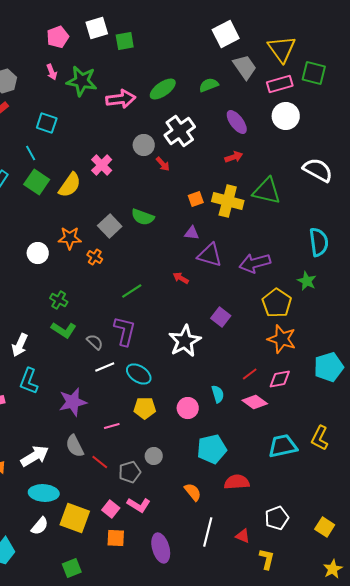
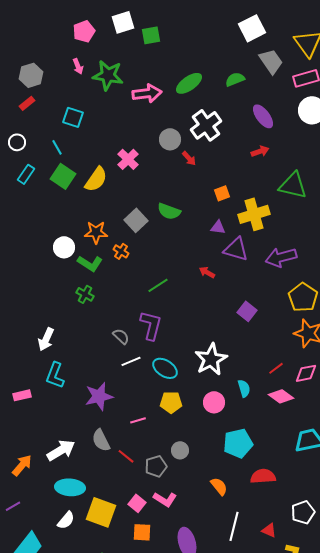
yellow cross: (228, 201) -> (254, 214), moved, turned -32
green L-shape: (64, 330) -> (90, 263), moved
white star: (185, 341) -> (211, 359), moved

